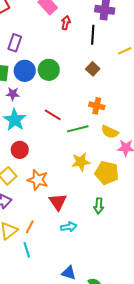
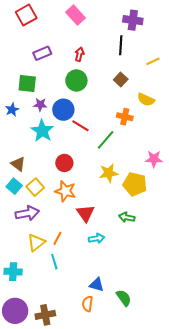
red arrow: (66, 23) -> (79, 54), moved
purple rectangle: (15, 43) -> (42, 53), turned 48
blue circle: (25, 71) -> (63, 110), moved
green line: (78, 129) -> (106, 140), turned -35
yellow semicircle: (110, 132) -> (146, 100), moved
red circle: (20, 150) -> (64, 163), moved
green arrow: (99, 206) -> (127, 217), turned 98

